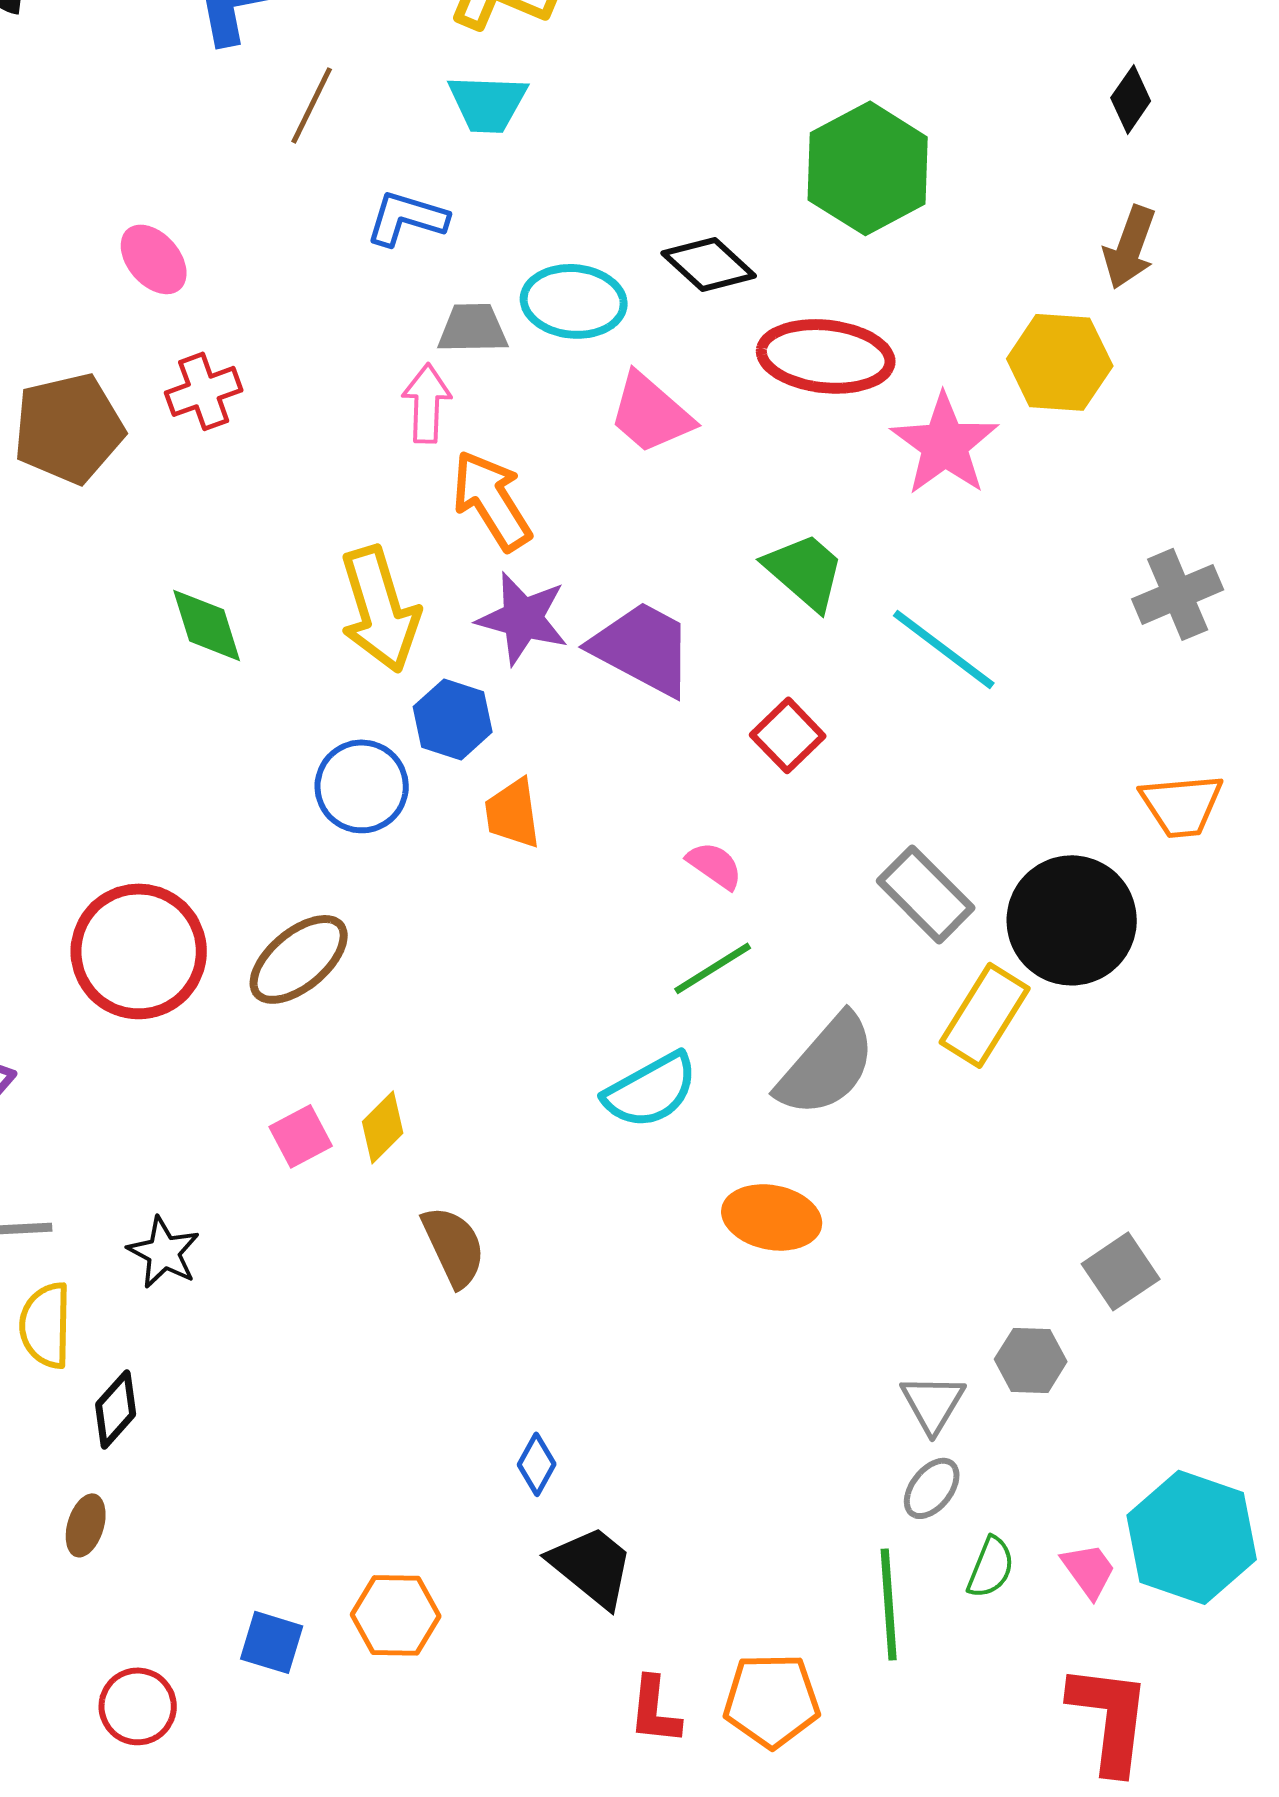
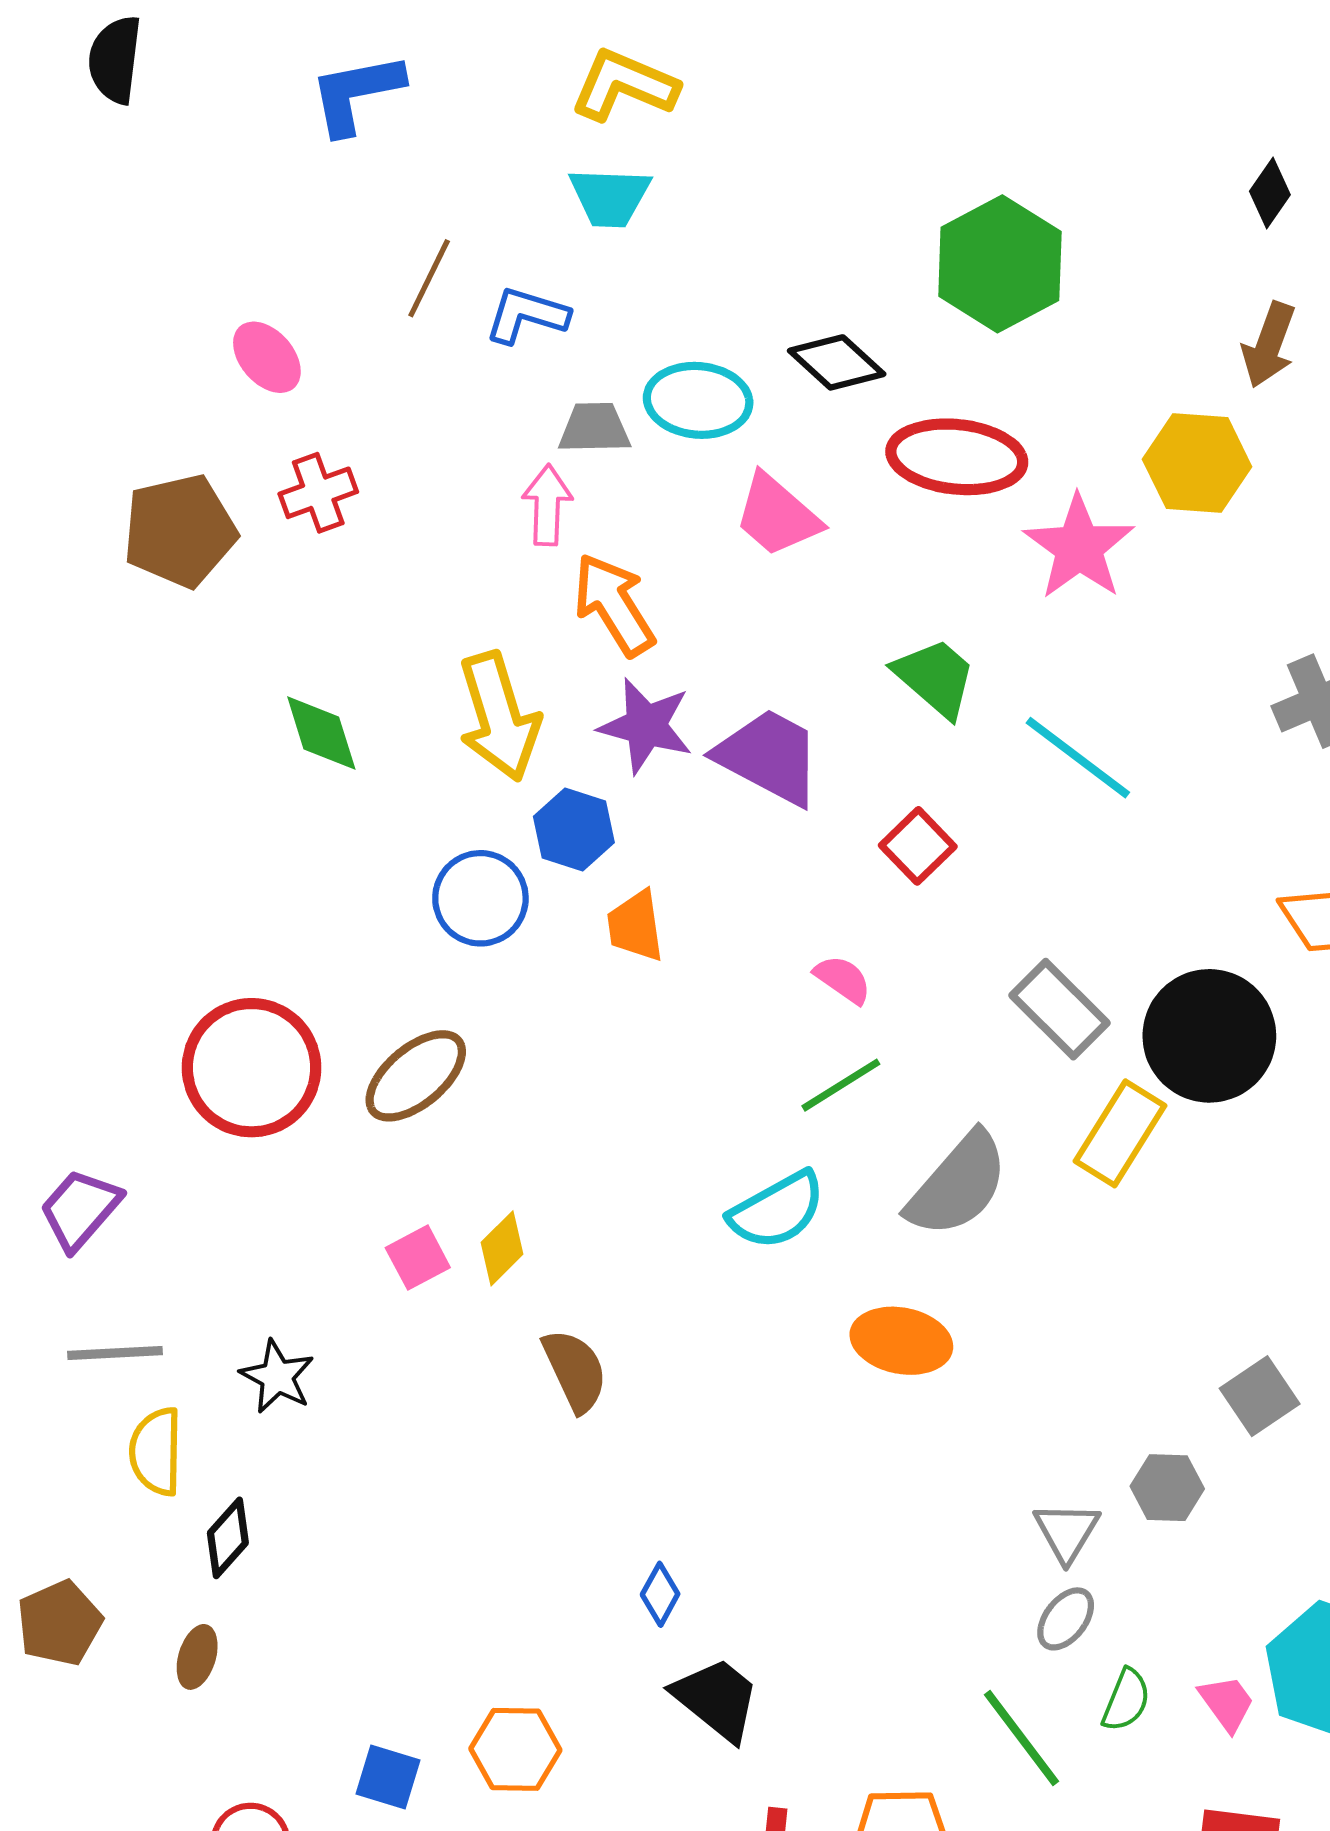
brown line: (312, 105) -> (429, 278), moved
green line: (889, 1604) -> (1021, 1738), turned -33

